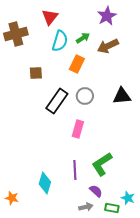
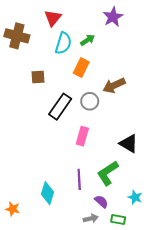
brown cross: (16, 34) -> (17, 36), turned 30
brown arrow: (108, 46) -> (114, 85), moved
black triangle: (122, 96) -> (129, 143), moved, turned 36
cyan star: (128, 198) -> (135, 197), moved

